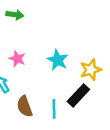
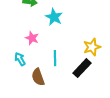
cyan star: (58, 60) -> (54, 17), moved
cyan line: (54, 109) -> (55, 58), moved

